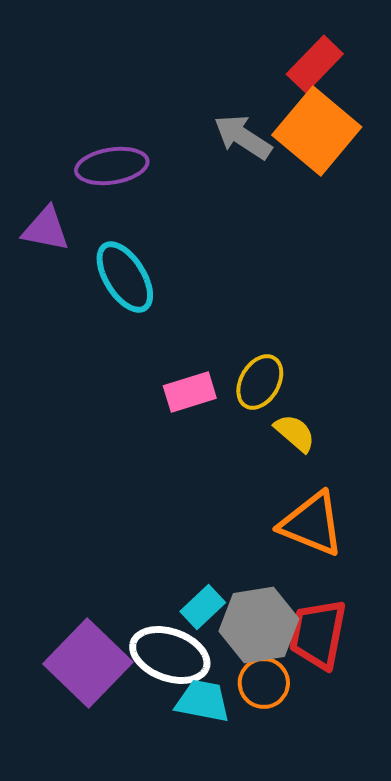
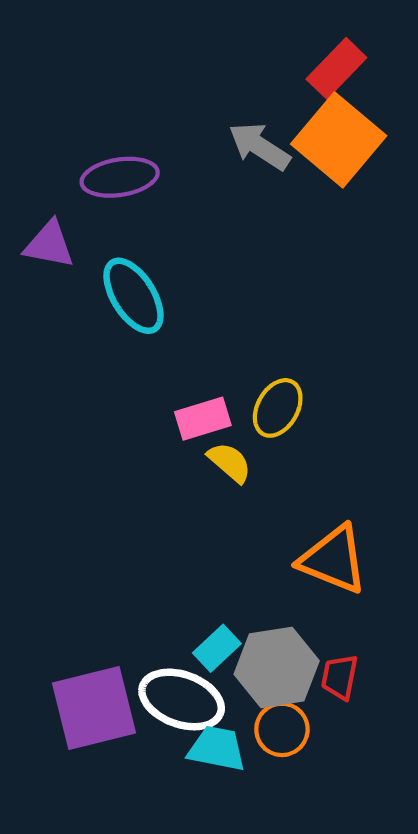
yellow semicircle: (295, 433) -> (230, 462), moved
red trapezoid: (318, 634) -> (340, 677), size x0.6
purple square: (88, 663) -> (94, 708), turned 32

